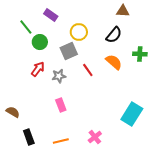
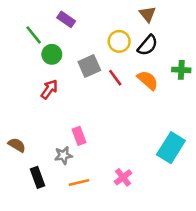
brown triangle: (123, 11) -> (148, 14), moved, turned 48
yellow circle: (79, 32) -> (119, 41), moved
red line: (88, 70) -> (115, 78), moved
gray star: (59, 76) -> (63, 155), moved

